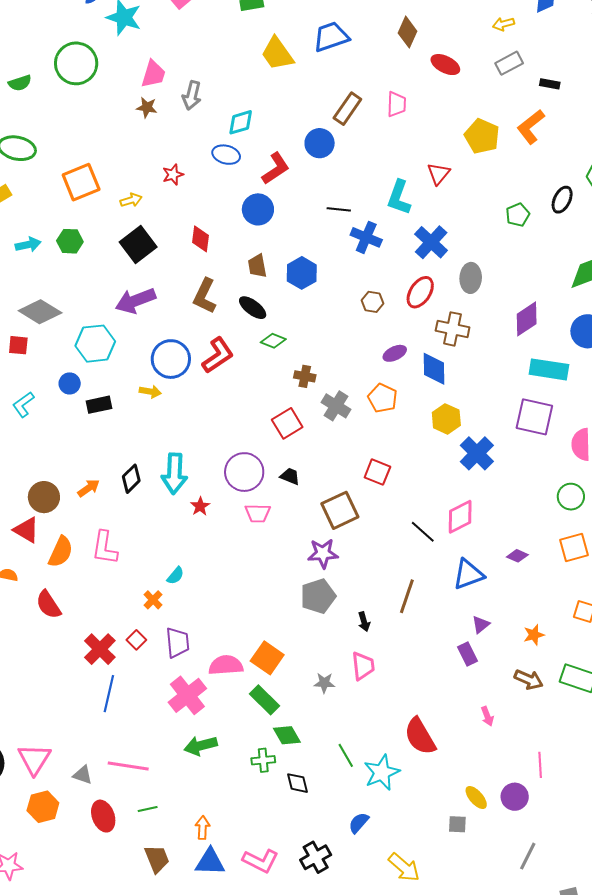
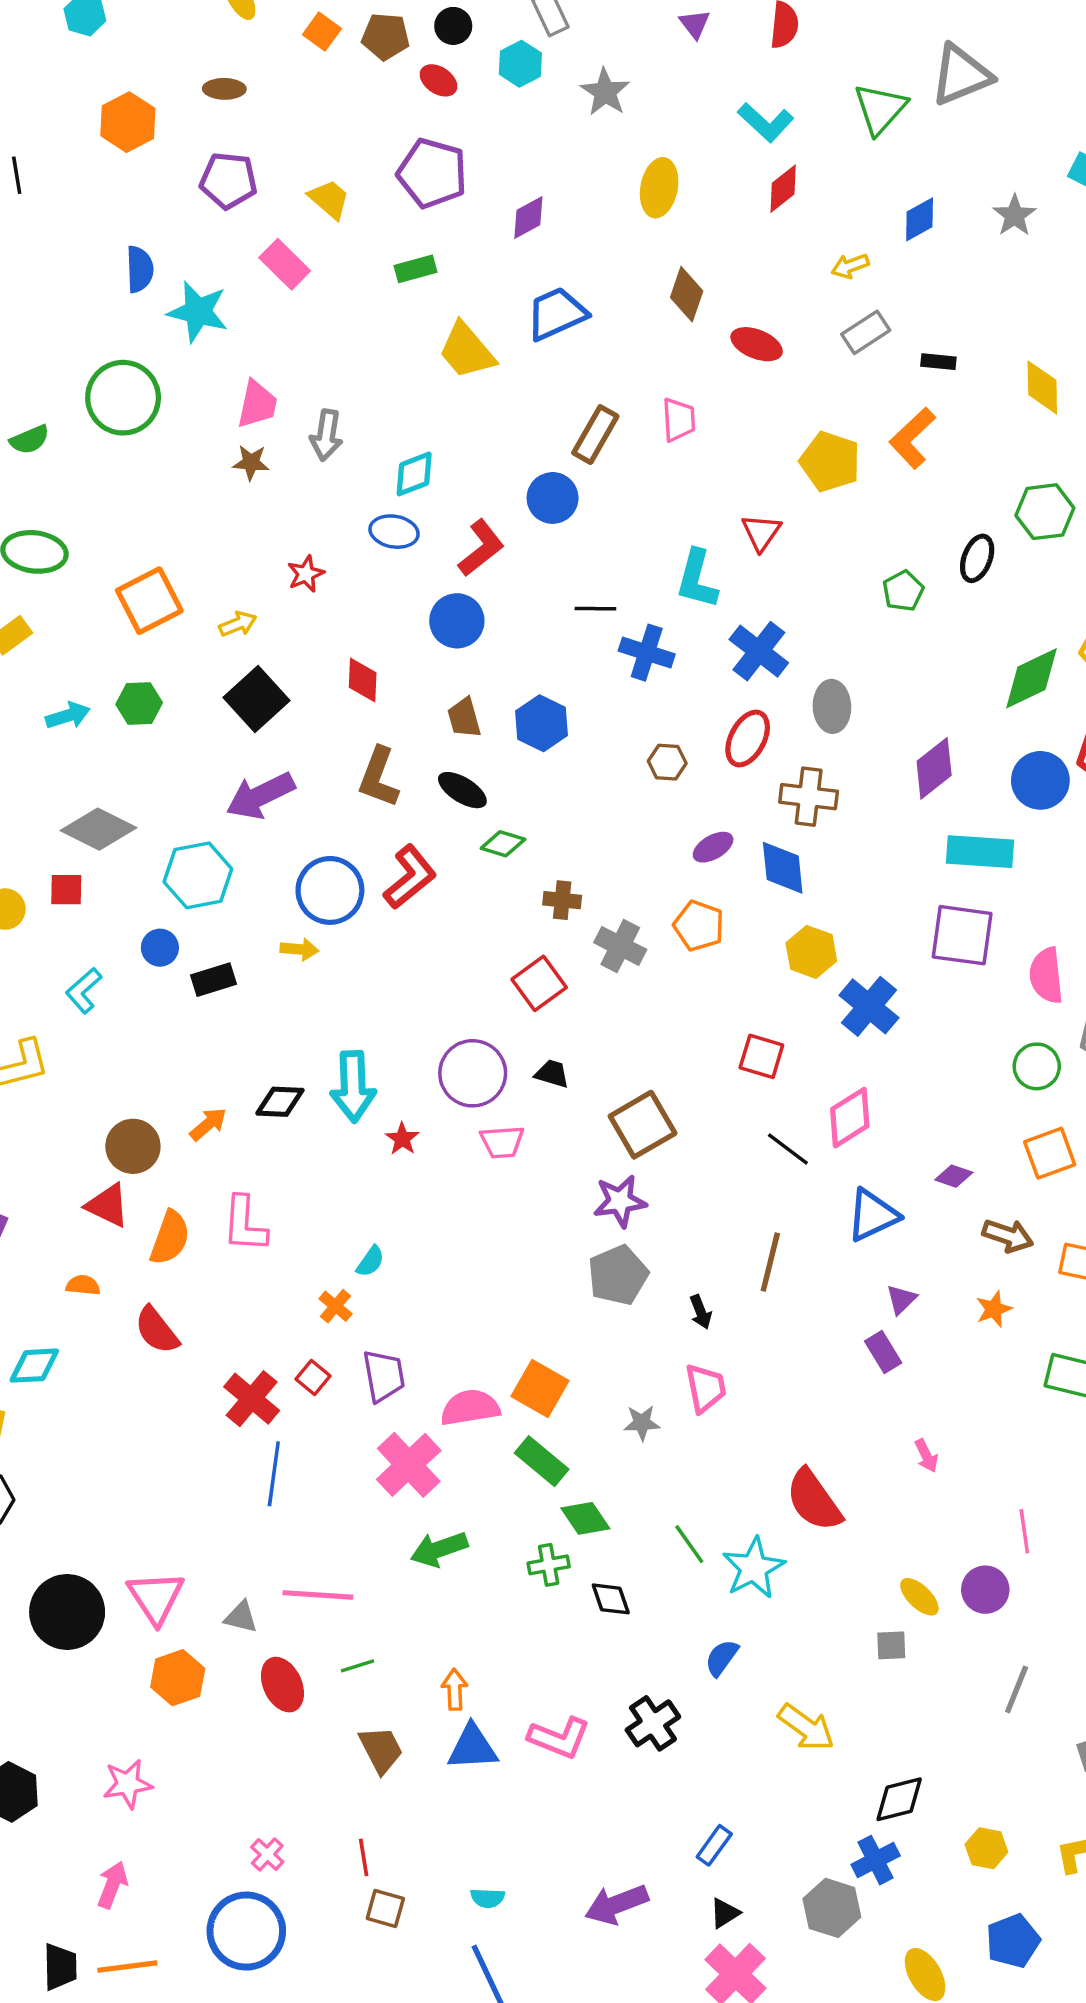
red square: (377, 472) -> (761, 1056), moved
black diamond: (131, 479) -> (280, 1102), turned 52
brown arrow: (529, 680) -> (1008, 1236), moved

